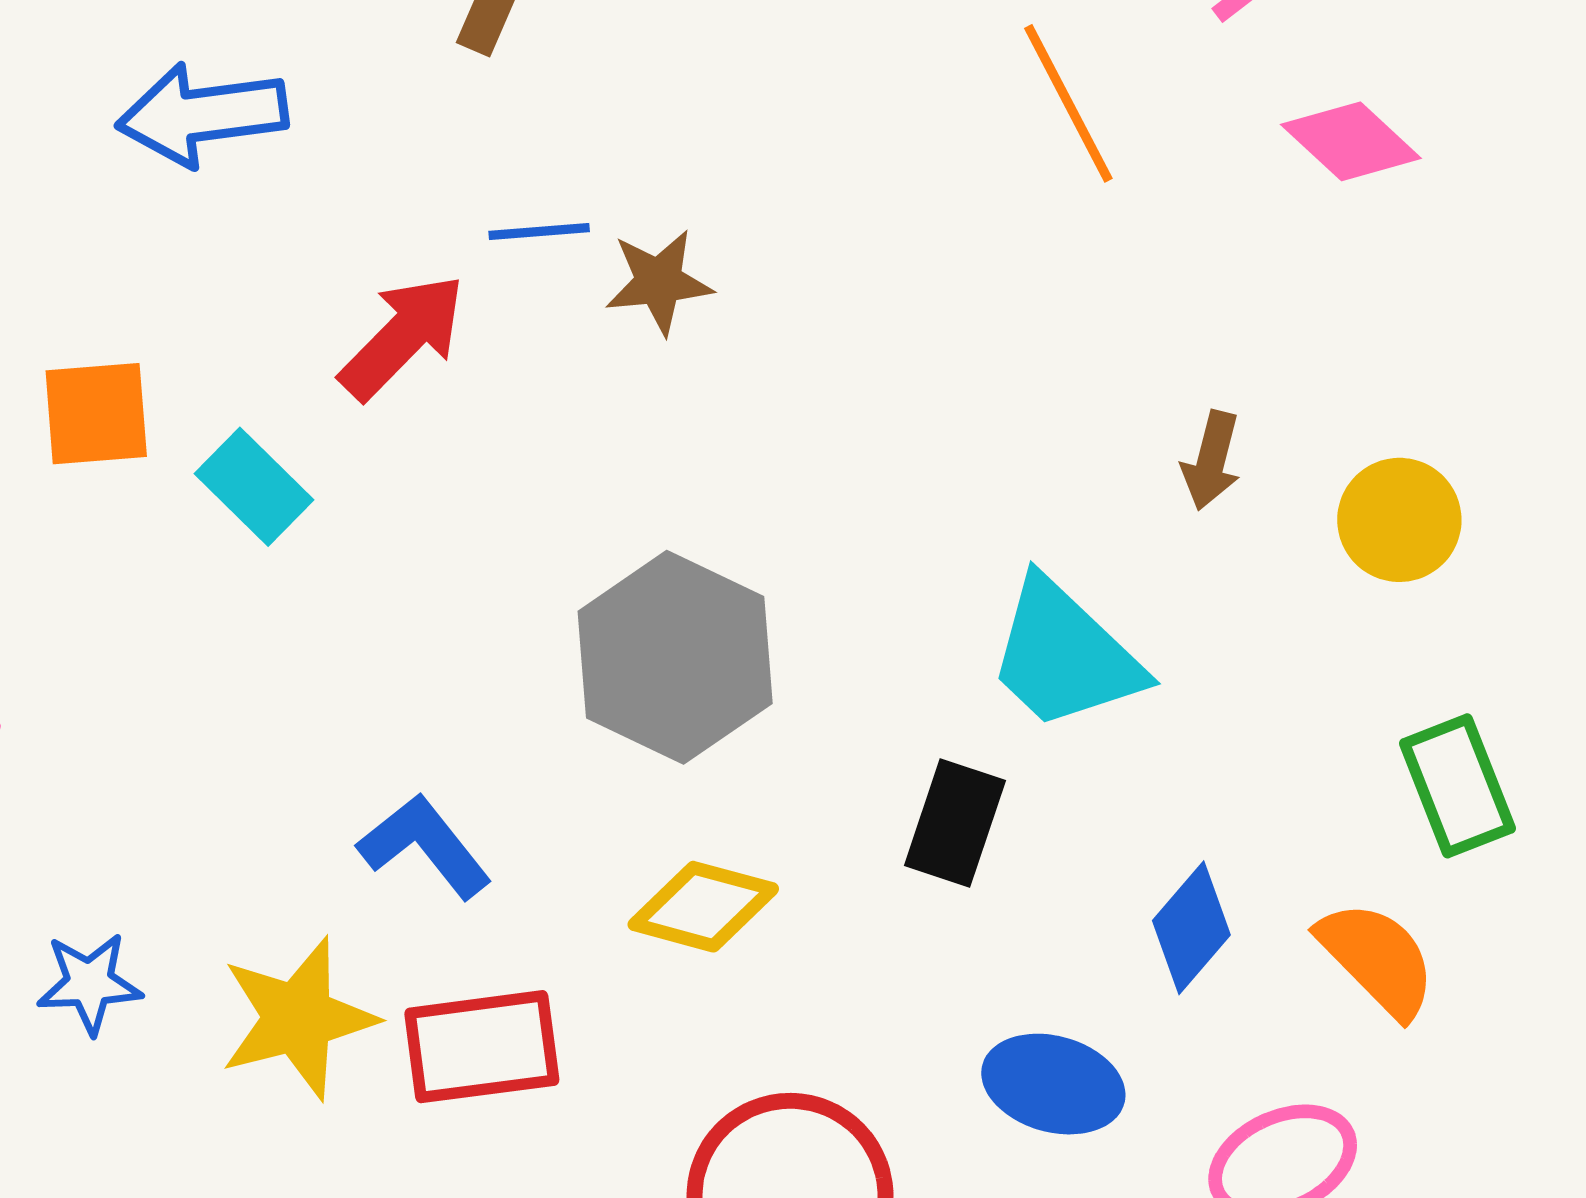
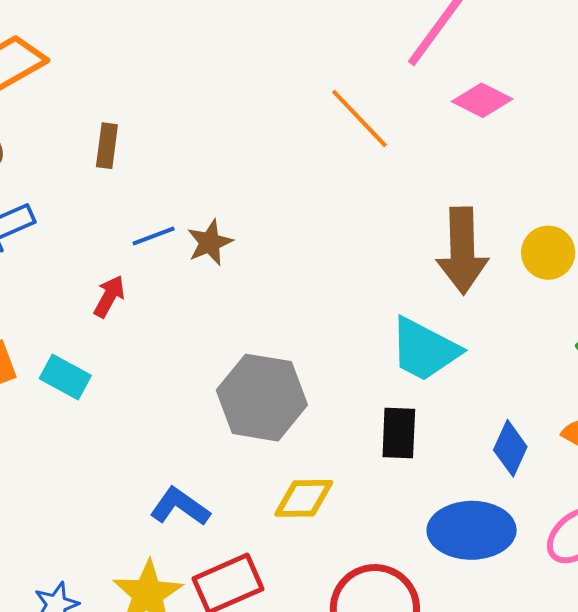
red arrow: (403, 337) -> (109, 296), size x0.7
brown arrow: (1211, 460) -> (462, 251), size x2.0
blue ellipse: (1053, 1084) -> (472, 530), size x1.4

